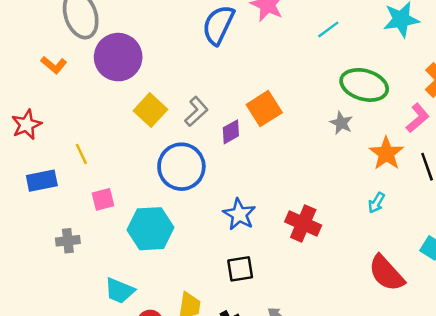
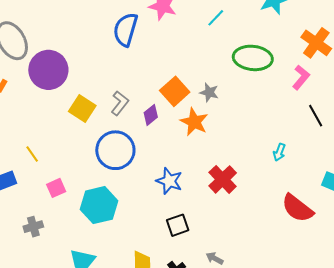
gray star: (341, 123) -> (209, 92), moved
orange star: (386, 153) -> (194, 122), moved
red cross: (303, 224) -> (223, 179), turned 32

